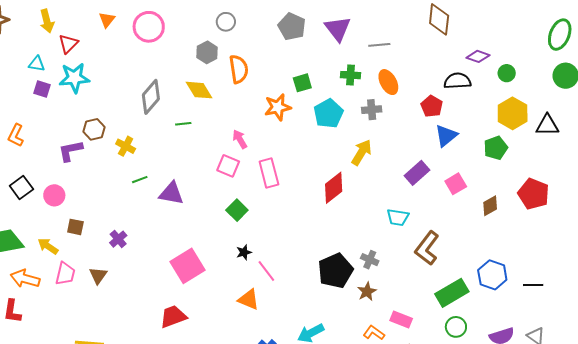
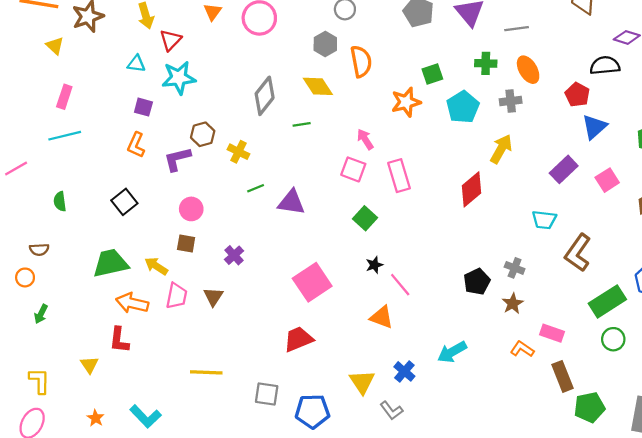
purple square: (42, 89) -> (143, 107), moved
orange L-shape: (16, 135) -> (136, 145), moved
pink circle: (54, 195) -> (191, 209), moved
black pentagon: (335, 271) -> (477, 282), size x0.7

